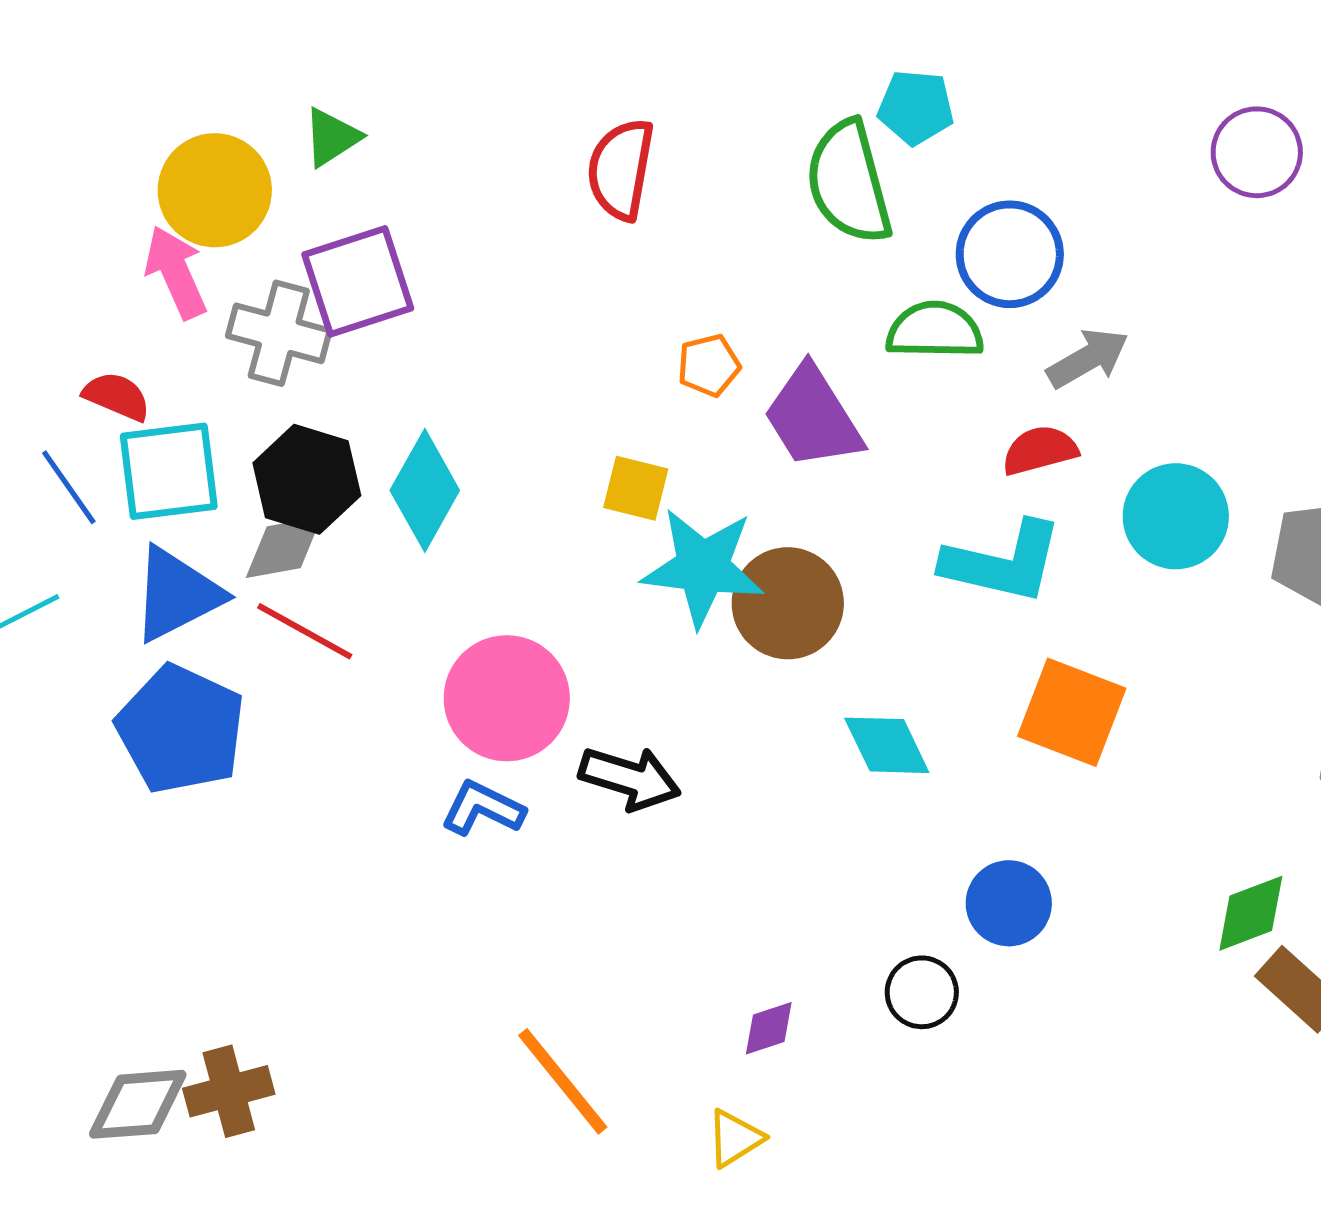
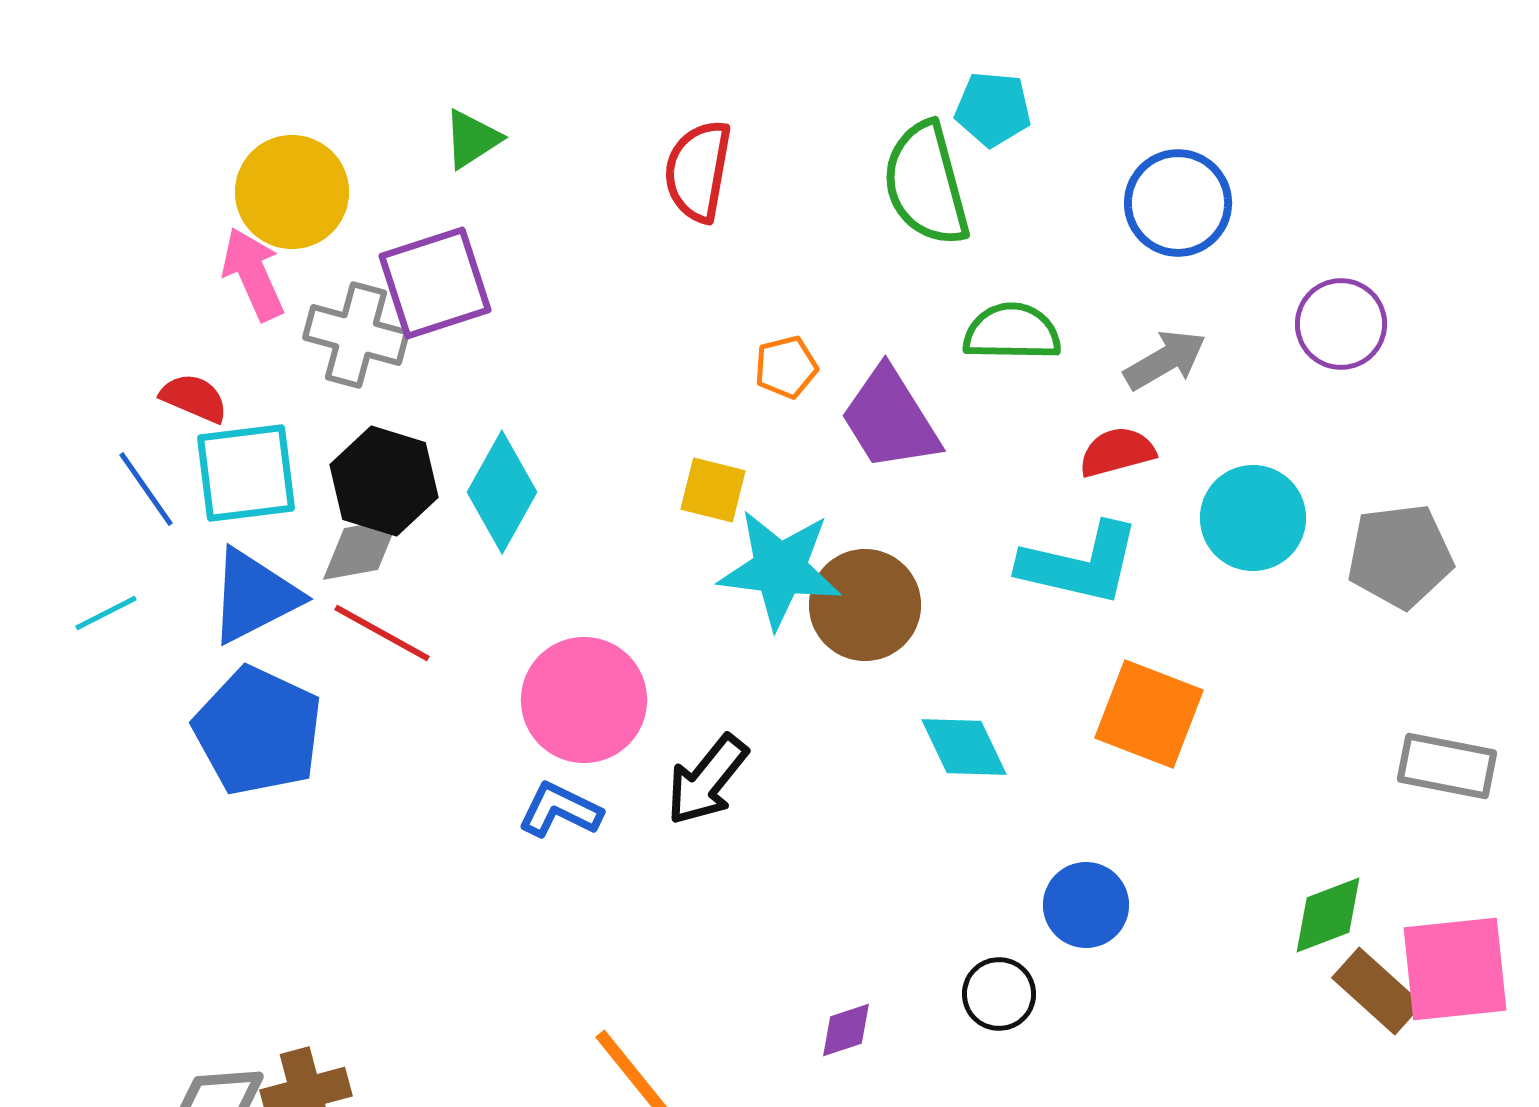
green triangle: (332, 137) -> (472, 139), moved
purple circle: (1257, 152) -> (1341, 324), moved
blue circle: (1010, 254) -> (1178, 203), moved
black arrow: (630, 778) -> (707, 780), turned 112

